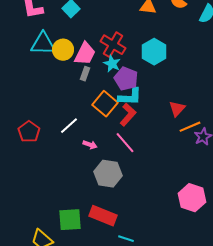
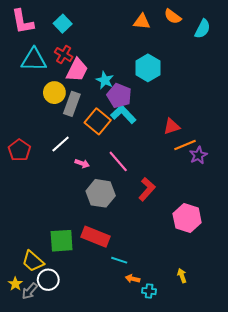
red cross: (113, 45) -> (64, 55), moved, size x0.7
yellow circle: (63, 50) -> (54, 93), moved
gray rectangle: (85, 74) -> (72, 104), moved, size x1.6
cyan L-shape: (130, 97) -> (123, 114), turned -135
red triangle: (177, 109) -> (172, 126), turned 30
red L-shape: (128, 115) -> (147, 189), moved

